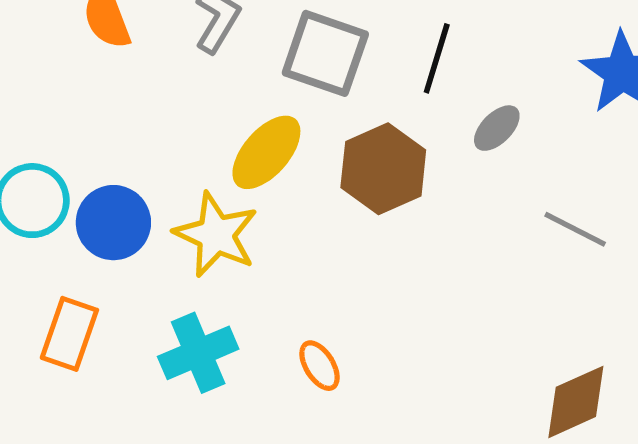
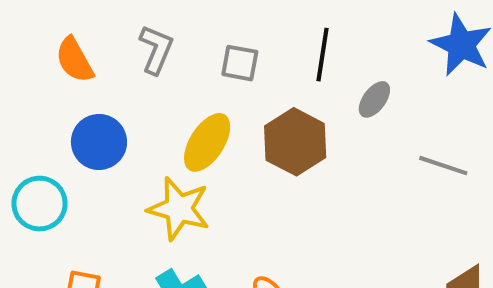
gray square: (325, 53) -> (240, 63), size x0.6
blue circle: (113, 223) -> (99, 142), moved

